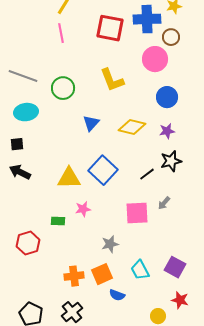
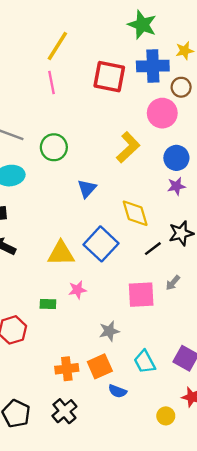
yellow L-shape: (112, 80) -> (128, 147), moved, turned -112
yellow diamond: (132, 127) -> (135, 213), moved, turned 60
purple star: (167, 131) -> (176, 186), moved

